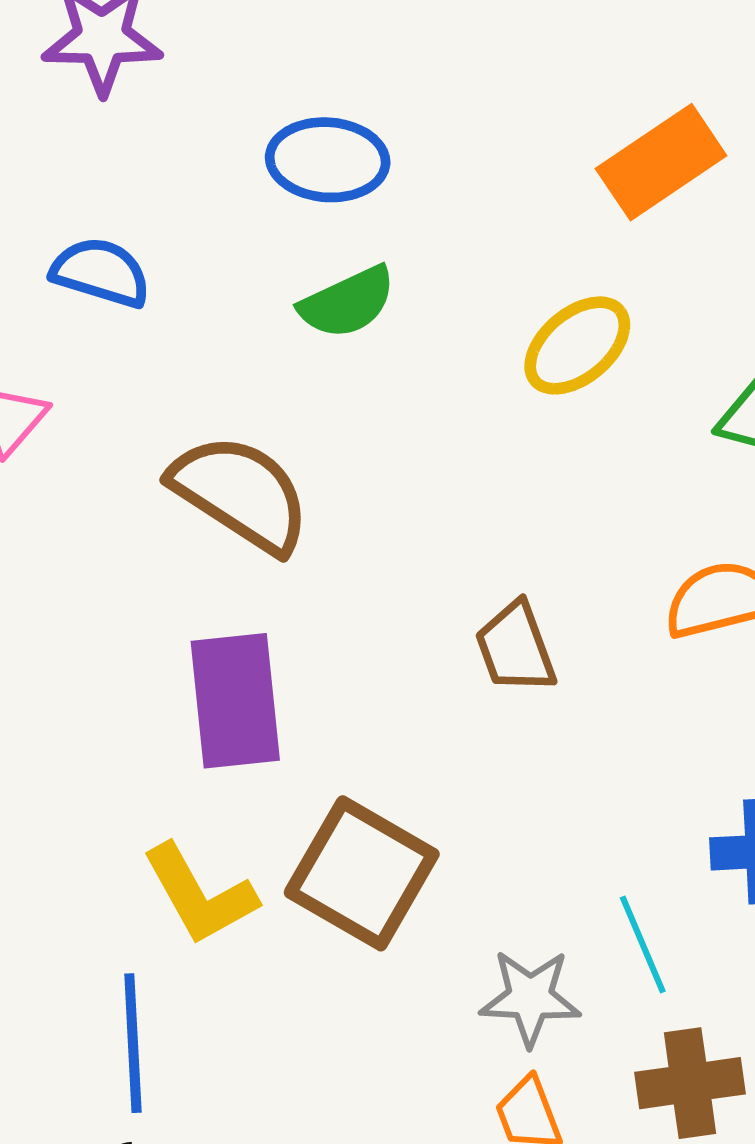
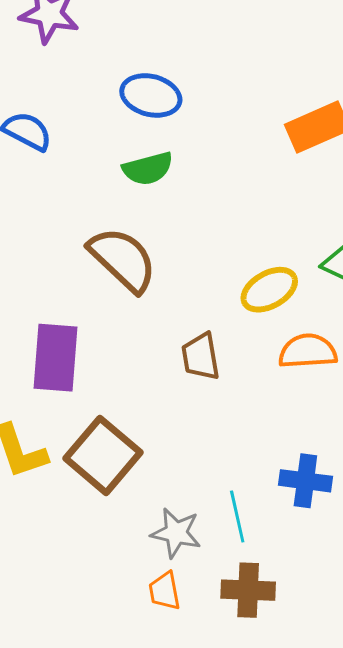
yellow ellipse: (577, 345) -> (269, 290), moved
brown semicircle: (240, 493) -> (123, 259), moved

